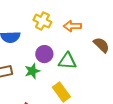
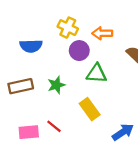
purple circle: (44, 54) -> (79, 51), moved

